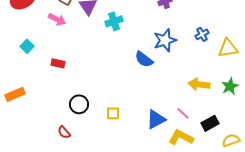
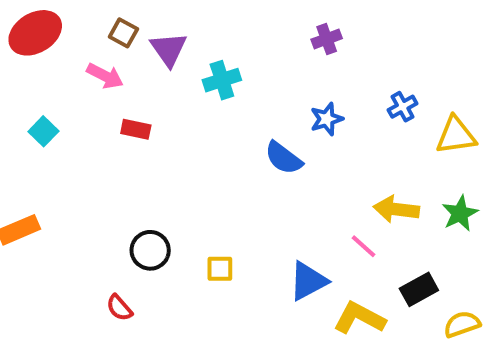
blue star: (165, 40) -> (327, 119), size x0.7
red rectangle: (58, 63) -> (136, 129), moved
pink line: (183, 113) -> (364, 246), moved

